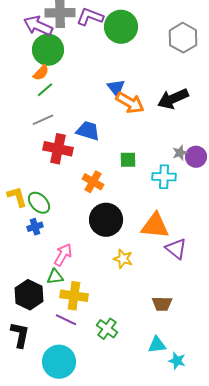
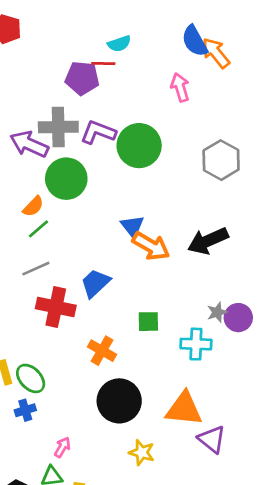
green circle: (48, 50) -> (66, 179), moved
blue trapezoid: (88, 131) -> (95, 283), turned -60
pink arrow: (63, 255) -> (62, 447), size x0.7

